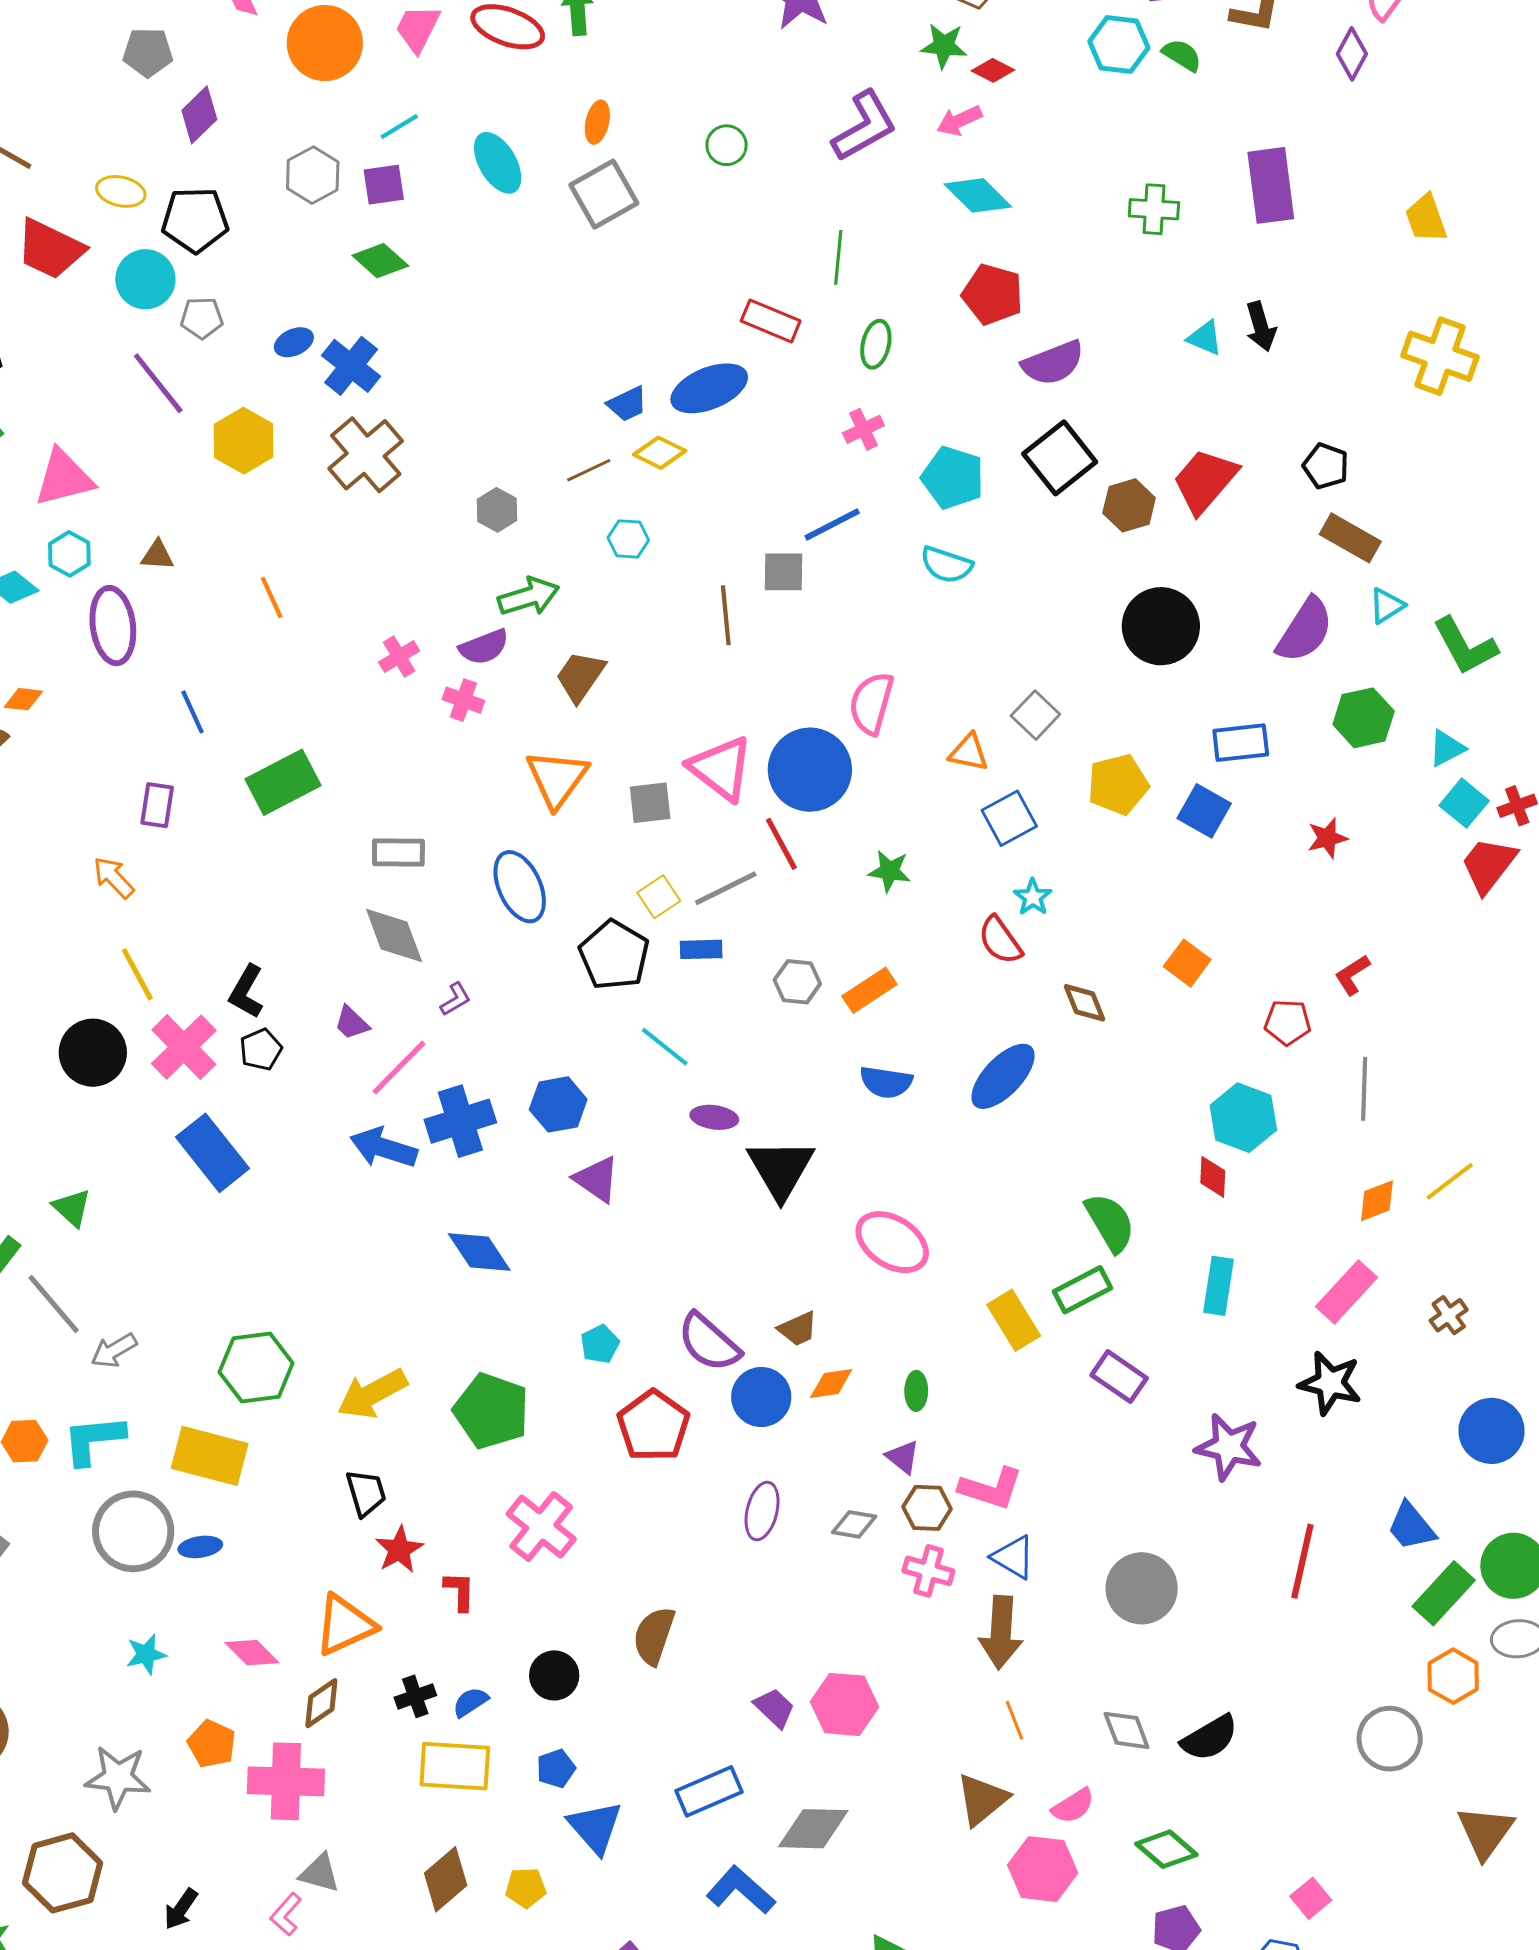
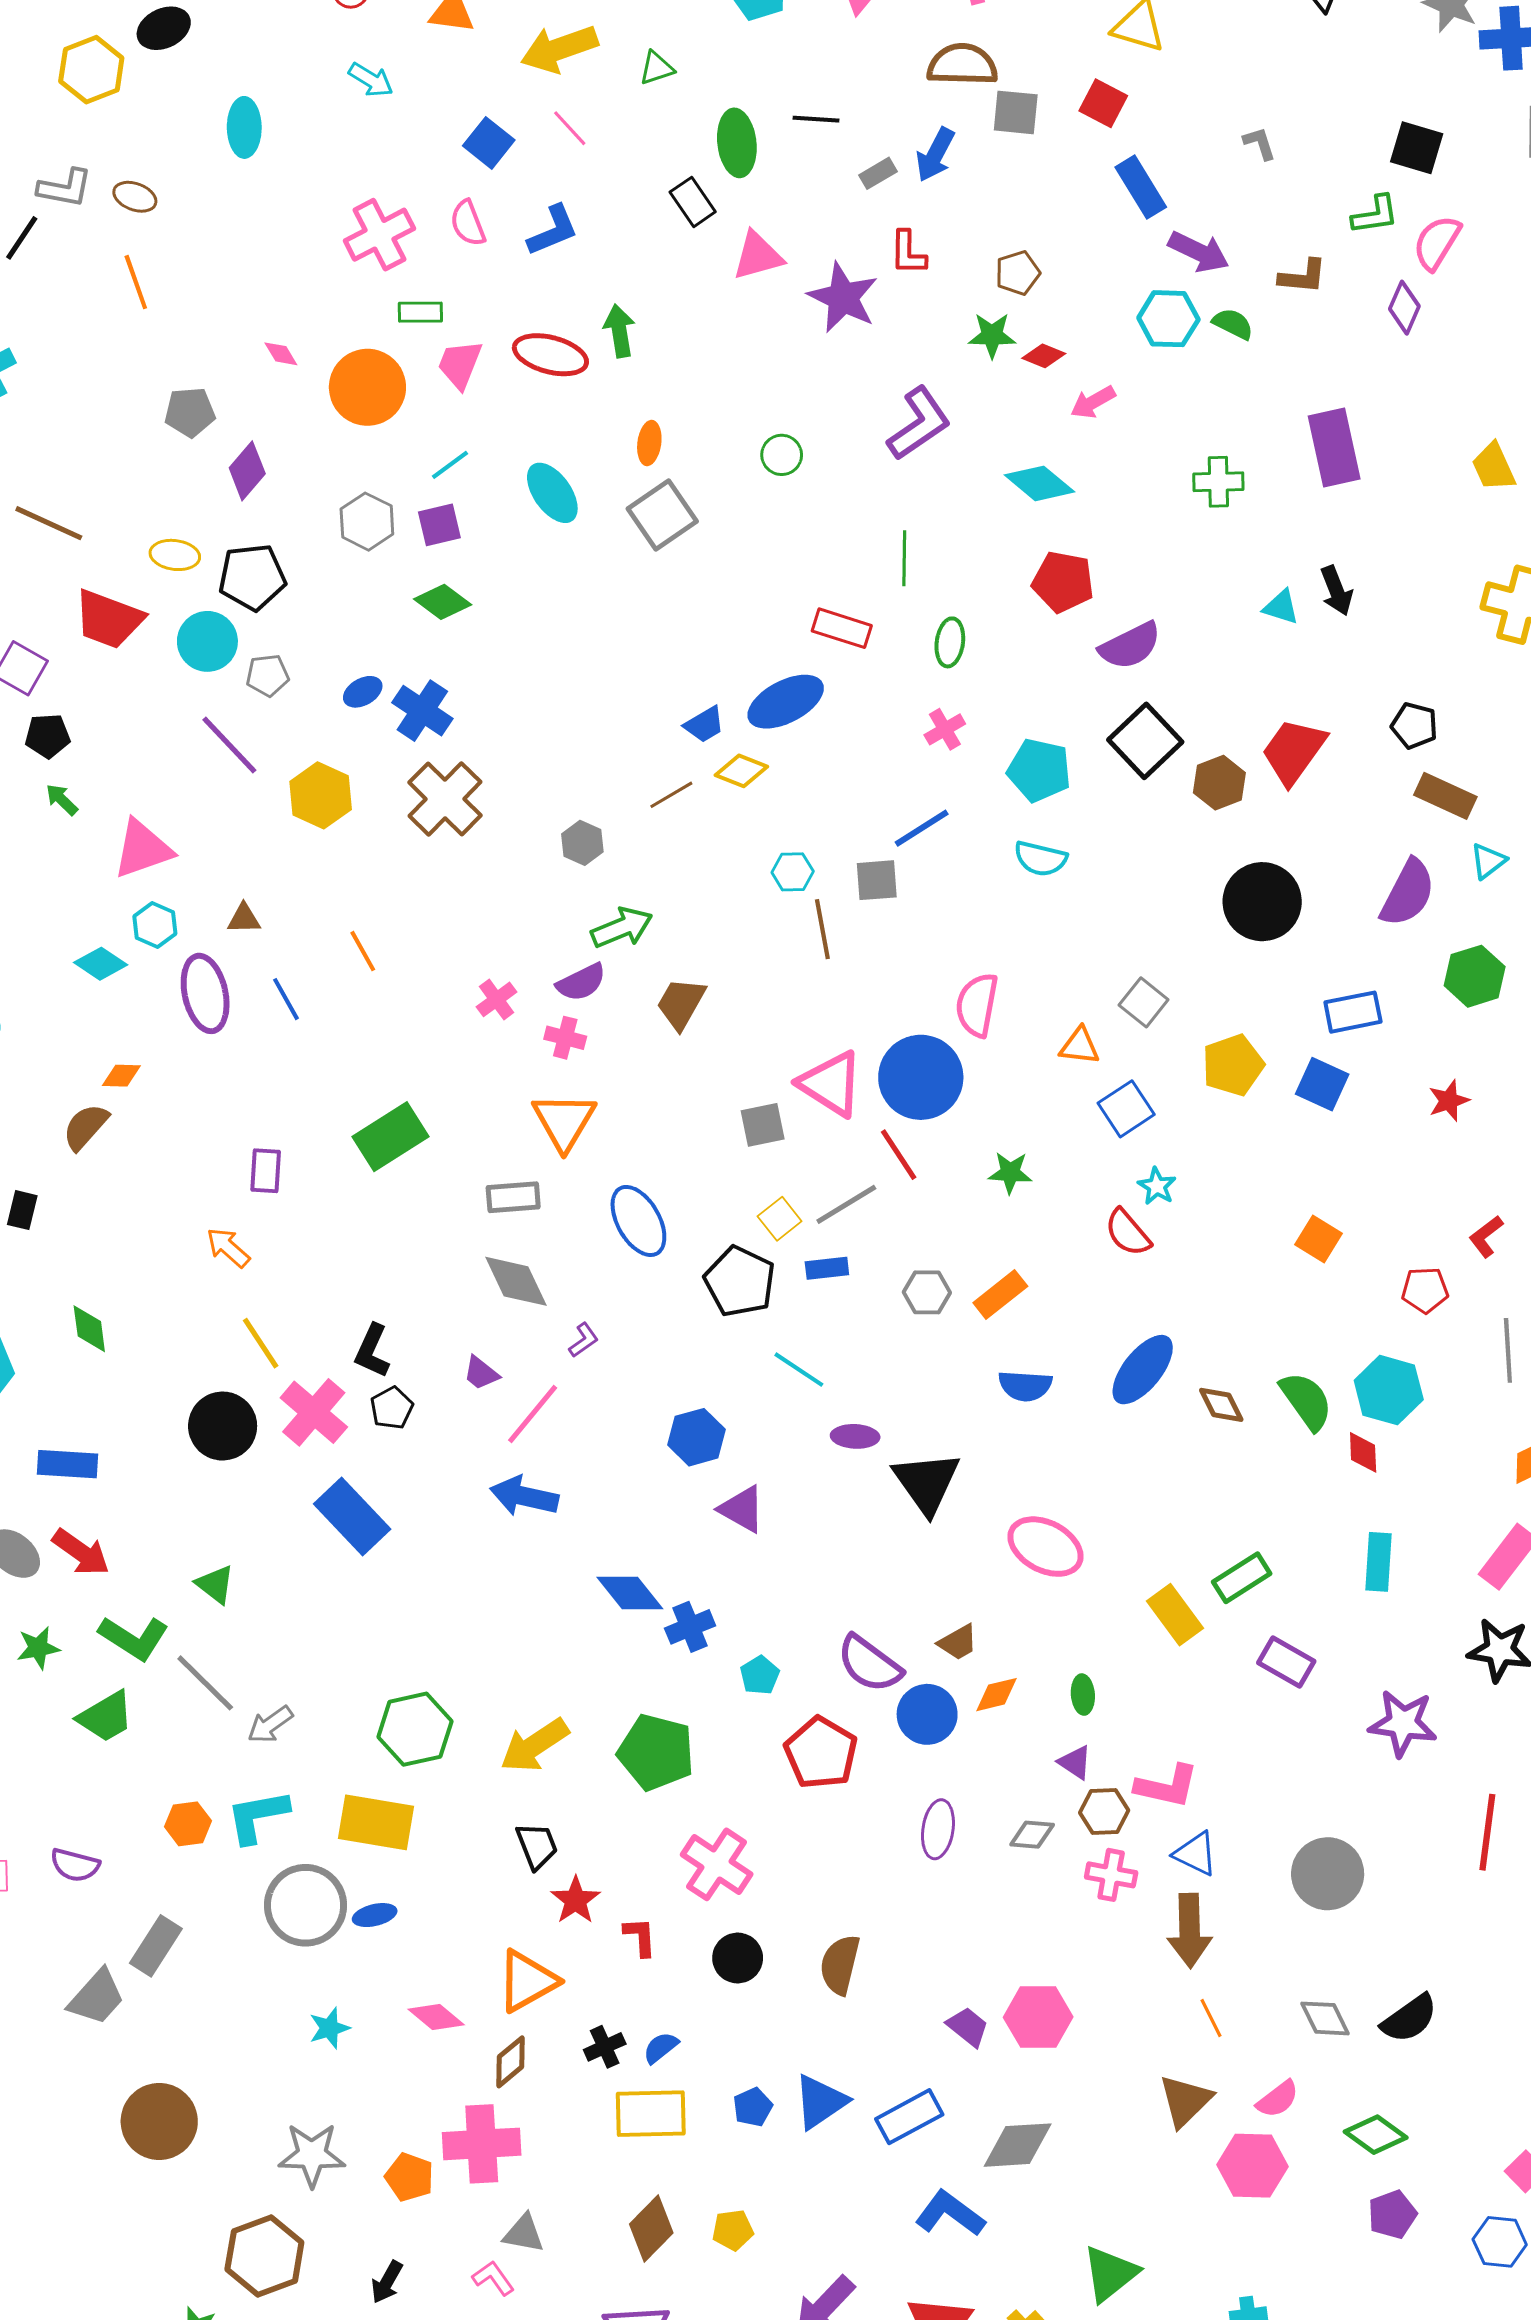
pink arrow: (959, 121) -> (1093, 402), moved
cyan hexagon: (628, 539) -> (793, 872), moved
blue line: (192, 712) -> (286, 999), moved
orange triangle: (557, 778) -> (564, 1121), moved
brown diamond: (1085, 1003) -> (1221, 1405), moved
blue cross: (460, 1121) -> (690, 1627), moved, size x0.7
green semicircle: (1110, 1223) -> (1306, 1401), moved
black circle: (554, 1675) -> (738, 1958), moved
orange pentagon: (212, 1744) -> (410, 2177), moved
blue triangle: (595, 1827) -> (820, 2102), moved, turned 42
pink L-shape: (286, 1914) -> (493, 2278), turned 108

